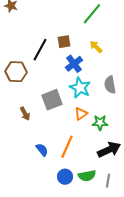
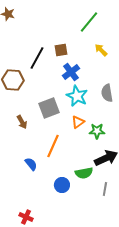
yellow arrow: (96, 47) -> (101, 50), moved
orange line: (67, 147) -> (53, 146), moved
blue semicircle: (42, 150) -> (31, 164), moved
green semicircle: (87, 176) -> (84, 173), moved

